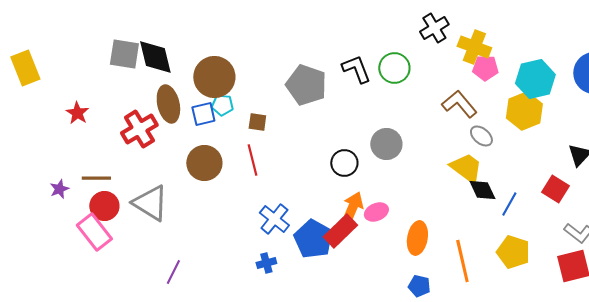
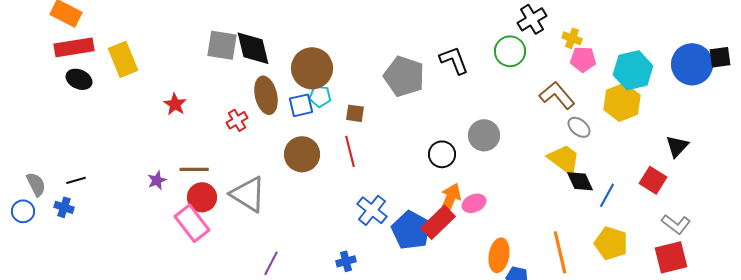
yellow cross: (474, 47) -> (572, 38), size x0.6
green circle: (394, 68) -> (510, 51), moved
red cross: (139, 129) -> (237, 120), size x0.6
orange ellipse: (417, 238) -> (499, 255), moved
blue cross: (266, 263) -> (346, 261), moved

